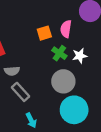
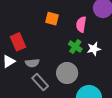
orange square: (44, 33) -> (52, 19), moved, turned 32
gray circle: (63, 81) -> (67, 73), moved

